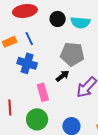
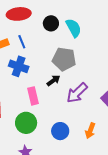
cyan semicircle: (80, 22) -> (74, 28), turned -126

